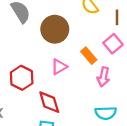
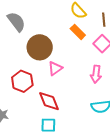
brown circle: (55, 29) -> (40, 47), moved
orange rectangle: (89, 56) -> (78, 32), moved

